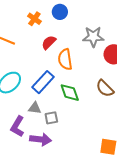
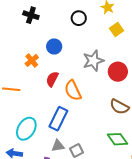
orange cross: (34, 19) -> (32, 60), turned 32
green diamond: (70, 93) -> (117, 139), moved

